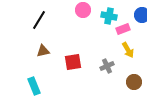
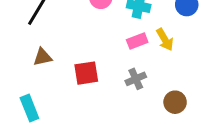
pink rectangle: (123, 29) -> (137, 41), moved
yellow arrow: (128, 50) -> (165, 40), moved

